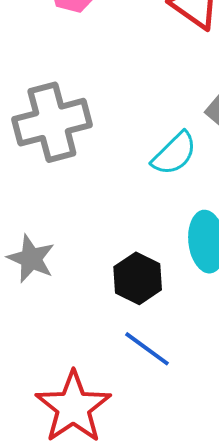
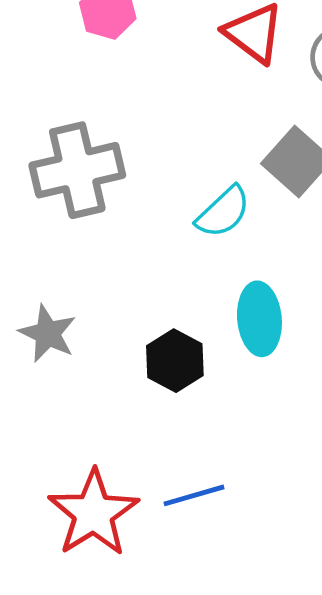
blue line: (147, 349) -> (194, 495), moved, turned -54

